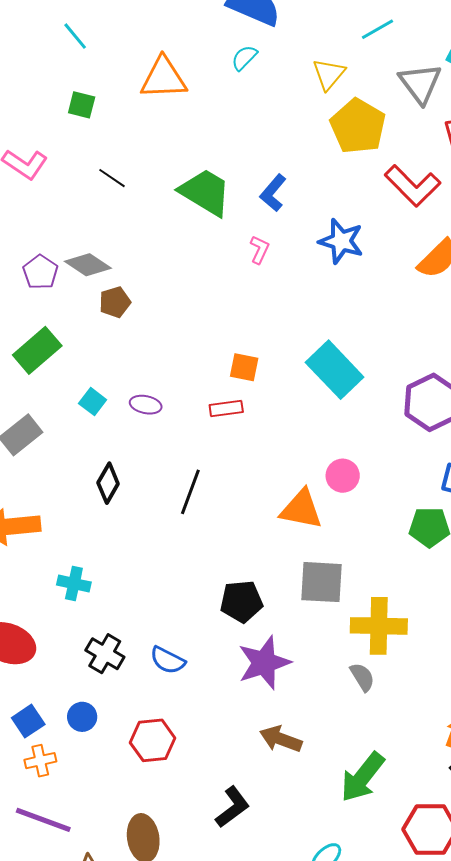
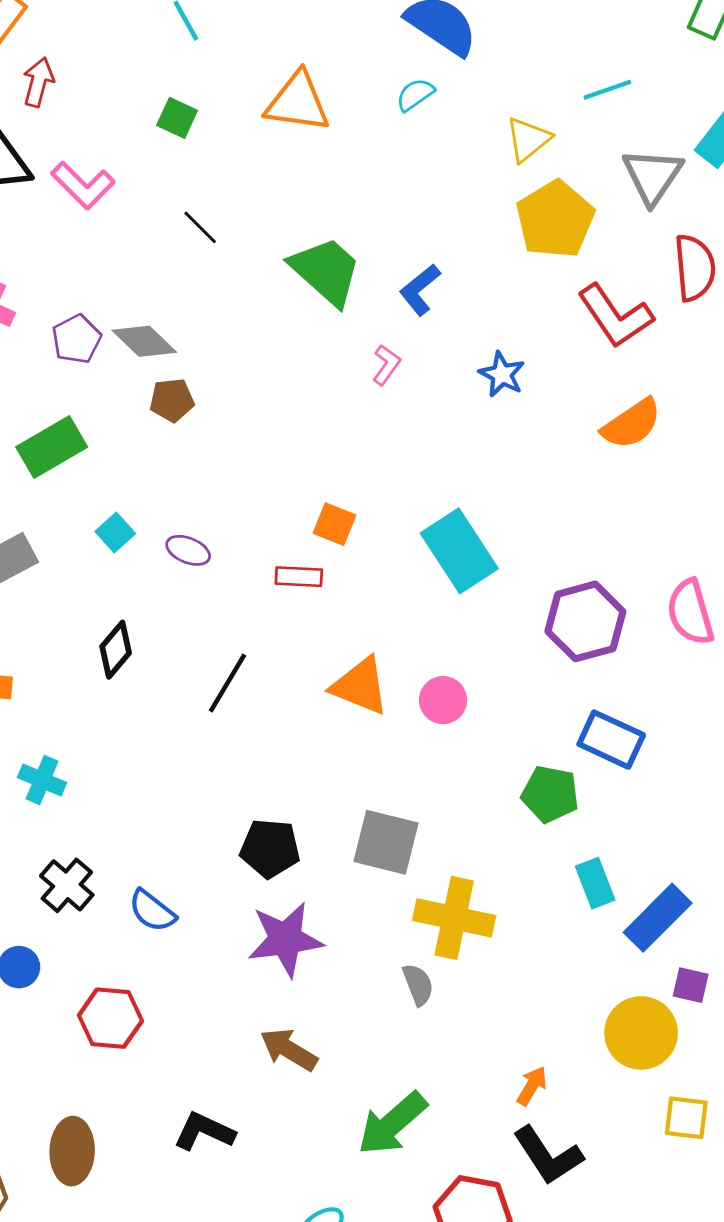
blue star: (341, 241) -> (502, 374), size x0.7
orange triangle: (301, 509) -> (360, 686), moved
black L-shape: (233, 807) -> (204, 1131), turned -129

